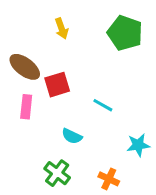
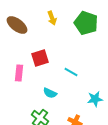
yellow arrow: (62, 29) -> (52, 18), moved
brown ellipse: (25, 67) -> (17, 25), moved

